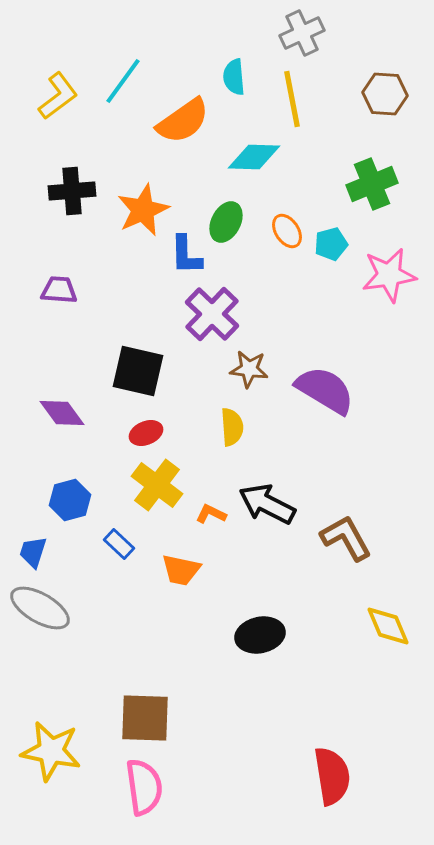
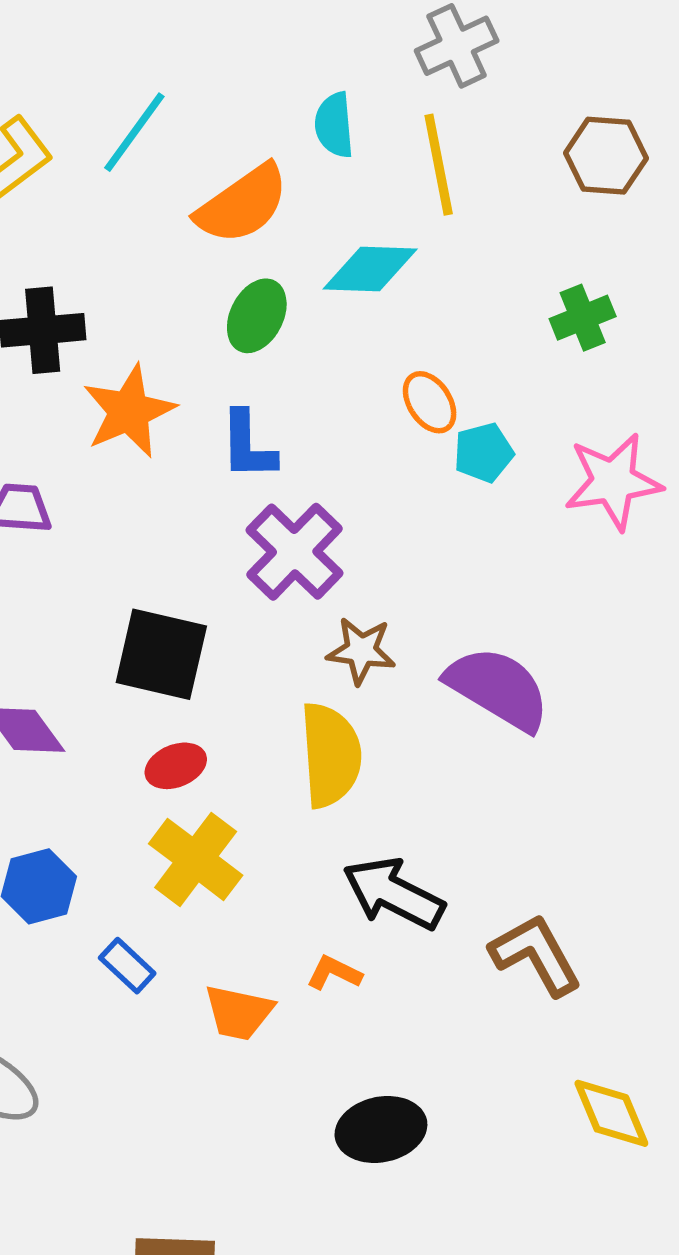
green cross: (372, 184) -> (583, 318), size x0.7
orange star: (143, 210) -> (129, 411), moved
green ellipse: (226, 222) -> (257, 316), moved
cyan pentagon: (331, 244) -> (484, 453), moved
yellow semicircle: (232, 427) -> (331, 755), size x1.5
orange L-shape: (211, 514) -> (334, 973), moved

